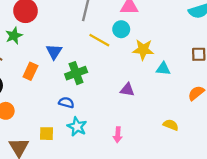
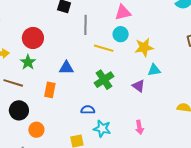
blue triangle: (54, 52) -> (66, 68), turned -49
cyan triangle: (163, 69) -> (154, 70), moved
green cross: (76, 73) -> (104, 80), moved
purple triangle: (127, 90) -> (139, 86), turned 40

